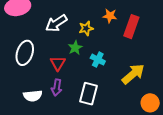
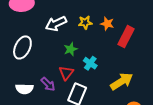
yellow star: (86, 28) -> (85, 22), moved
red triangle: (58, 63) -> (66, 73), moved
purple arrow: (57, 87) -> (48, 84), turned -63

